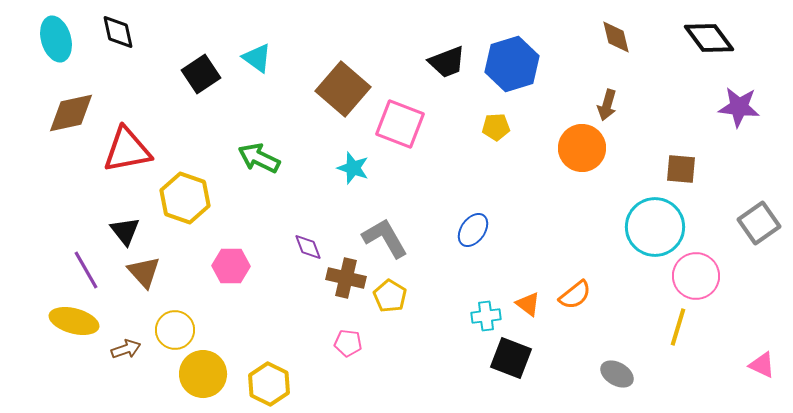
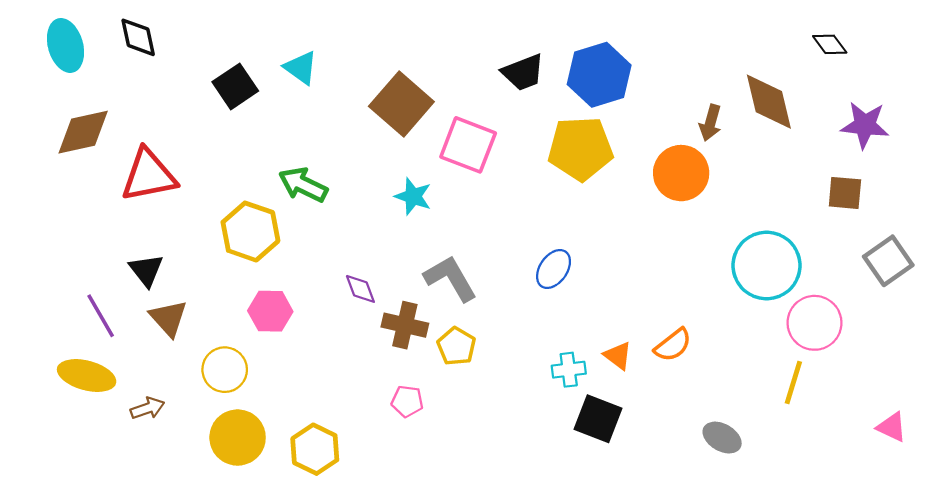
brown diamond: (616, 37) -> (769, 102), moved, size x1.5
black diamond: (709, 38) -> (830, 44), size x0.6
yellow pentagon: (496, 127) -> (580, 148), size x2.0
brown square: (681, 169) -> (845, 193), moved
yellow hexagon: (185, 198) -> (250, 232), moved
yellow circle: (175, 330) -> (225, 370), moved

